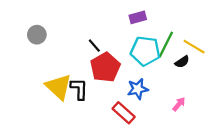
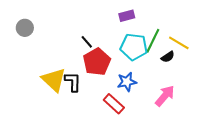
gray circle: (37, 35) -> (25, 28), moved
pink arrow: (179, 104) -> (165, 96), size x1.6

